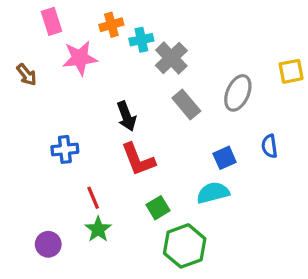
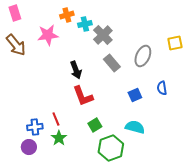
pink rectangle: (52, 21) -> (15, 13), moved
brown arrow: (27, 75) -> (16, 45), size x1.6
blue cross: (65, 149) -> (35, 127), moved
cyan semicircle: (213, 193) -> (135, 127), moved, turned 30

